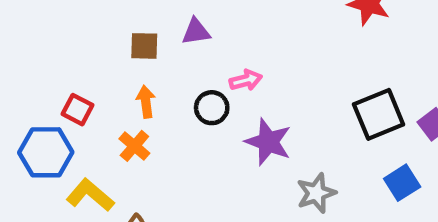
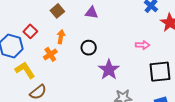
brown square: (144, 46) -> (57, 11), moved, turned 32
pink arrow: (246, 80) -> (143, 45), moved

